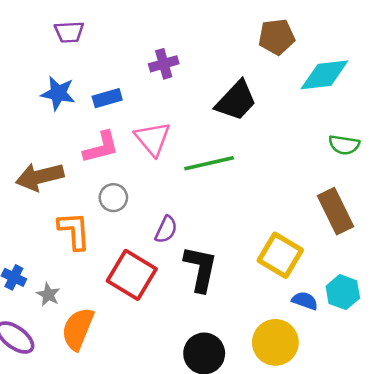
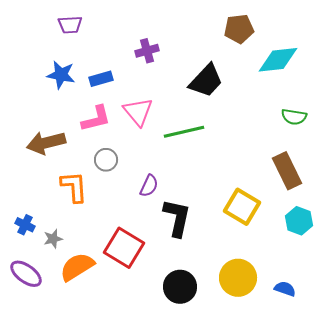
red square: (132, 275) -> (124, 248), moved
cyan hexagon: (343, 292) -> (299, 221), moved
gray star: (48, 295) -> (53, 239), turned 30
blue semicircle: (305, 301) -> (285, 289), moved
orange semicircle: (78, 329) -> (77, 267), turned 36

